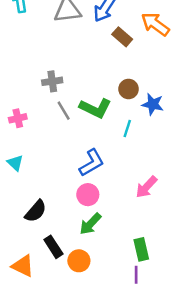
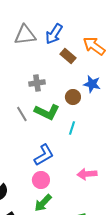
gray cross: (52, 81) -> (37, 83), moved
blue star: (153, 104) -> (92, 84), moved
pink arrow: (146, 187) -> (87, 174), turned 42

